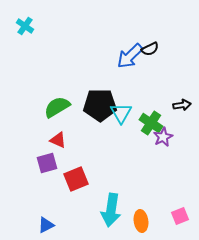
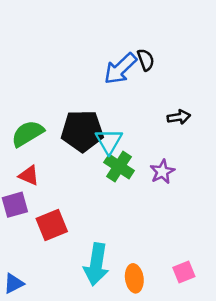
black semicircle: (150, 49) -> (146, 60), turned -84
black arrow: (182, 105) -> (179, 117), moved
green cross: (151, 123) -> (119, 167), moved

